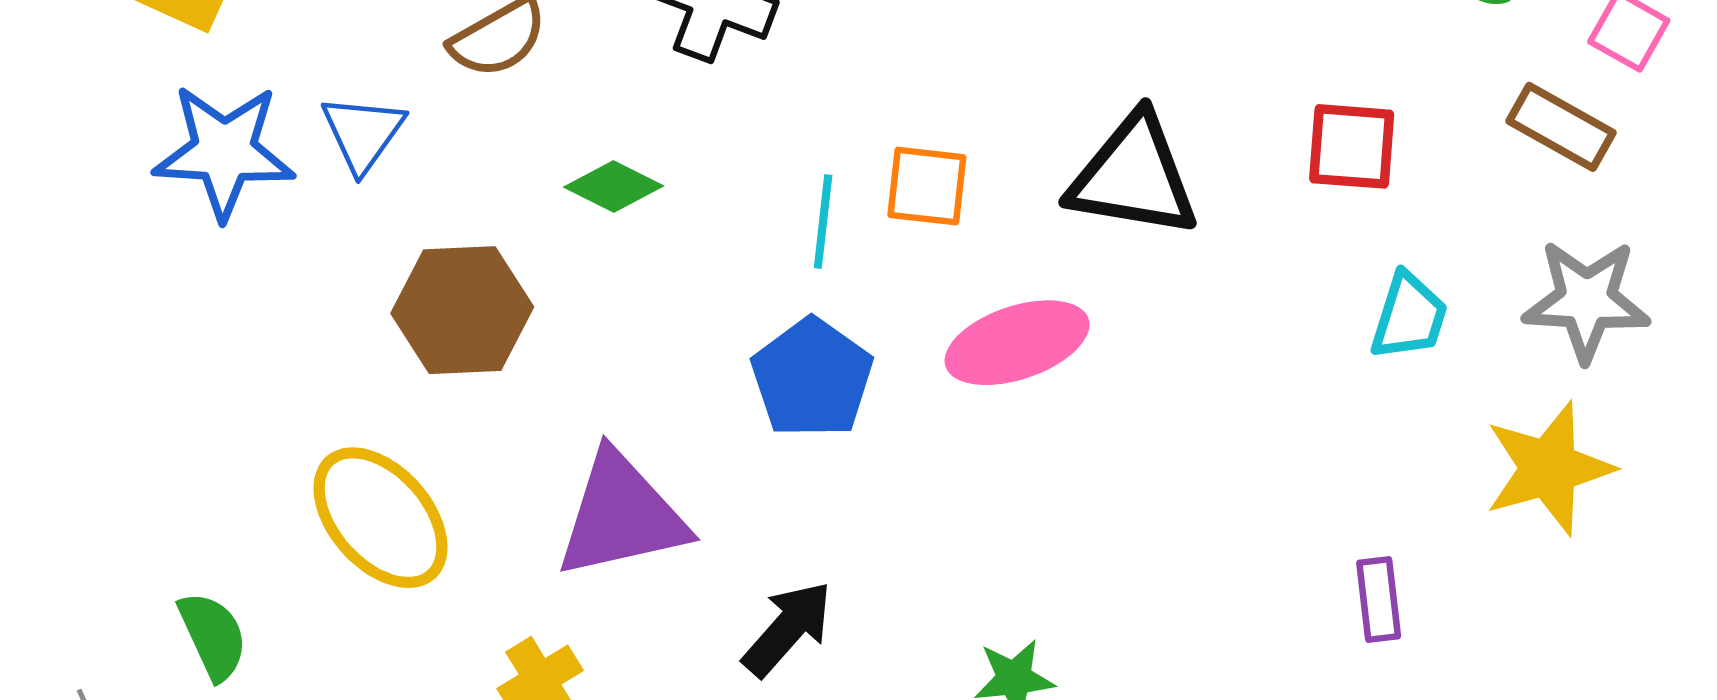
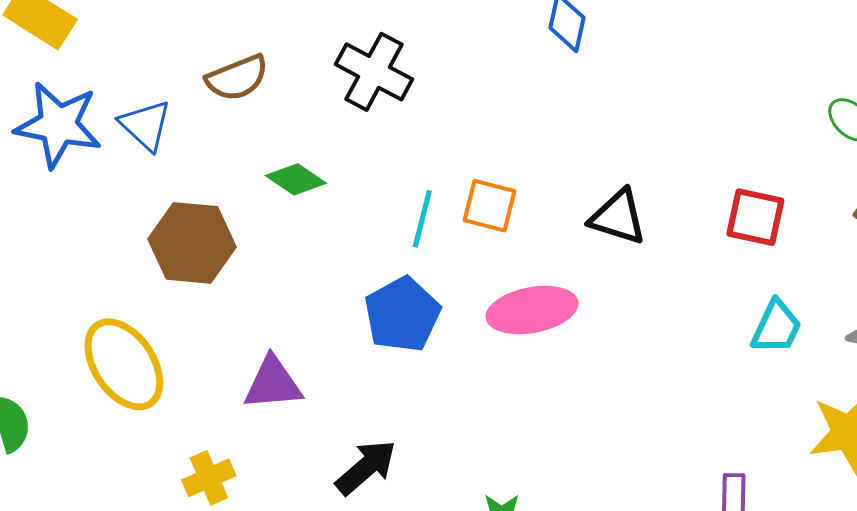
blue triangle: (363, 133) -> (145, 125), turned -30
black triangle: (1133, 176) -> (618, 217), size x0.7
purple triangle: (621, 515) -> (273, 383), size x0.7

